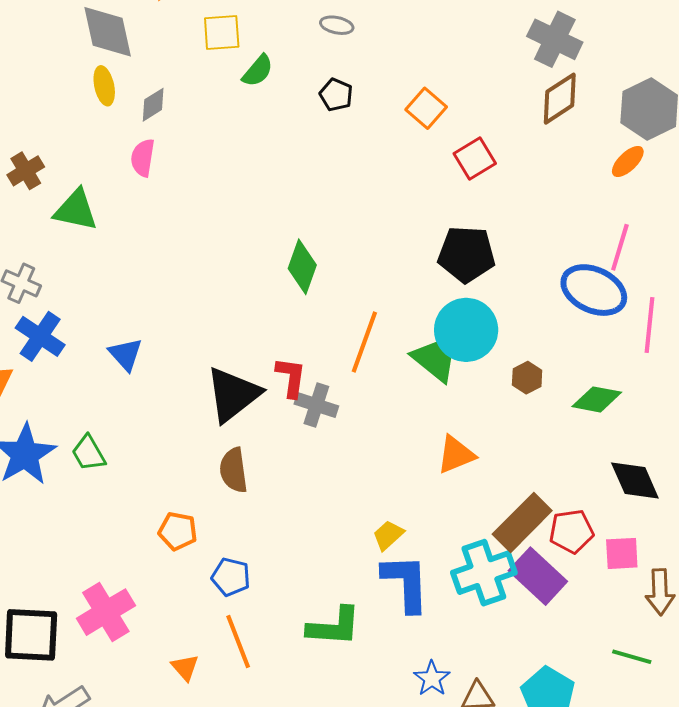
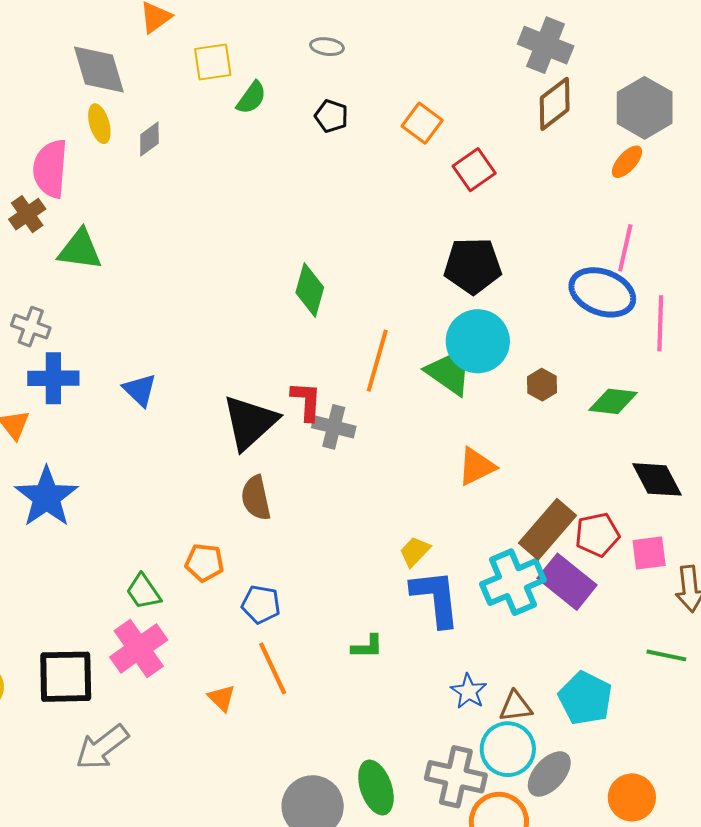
pink semicircle: (143, 158) -> (50, 169), moved, size x1.5
blue cross: (40, 336) -> (53, 378), turned -30
green trapezoid: (89, 453) -> (143, 592), moved
green L-shape: (334, 627) -> (367, 647), size x0.6

